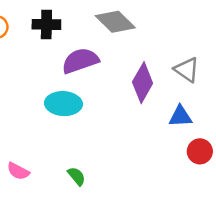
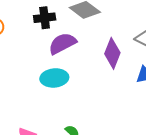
black cross: (46, 24) -> (45, 18), moved

